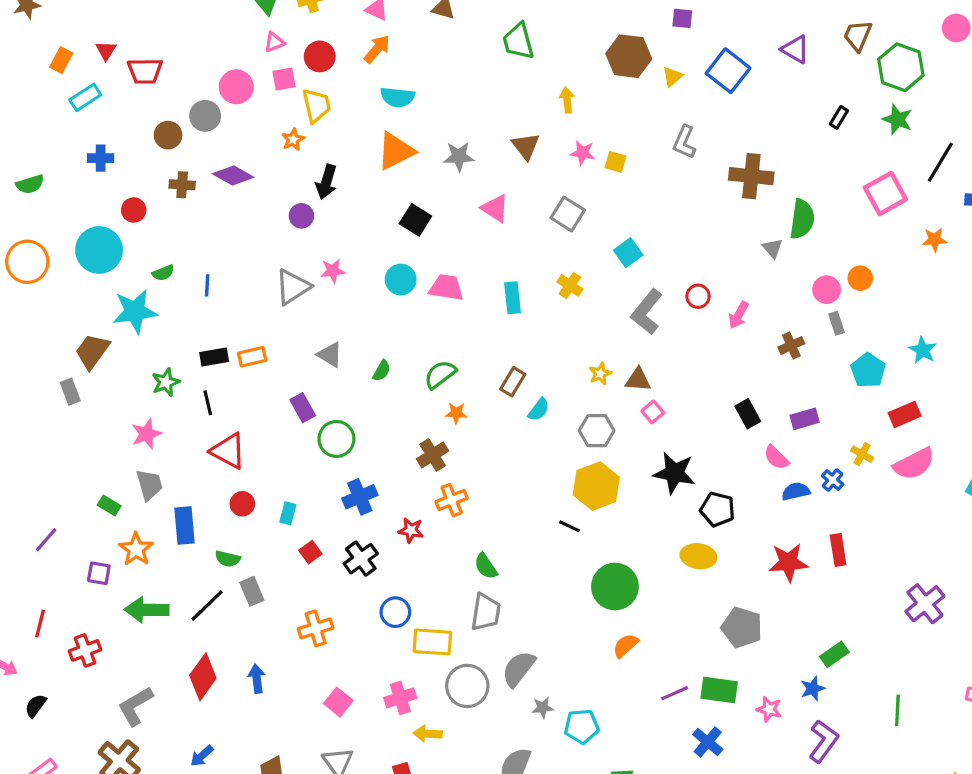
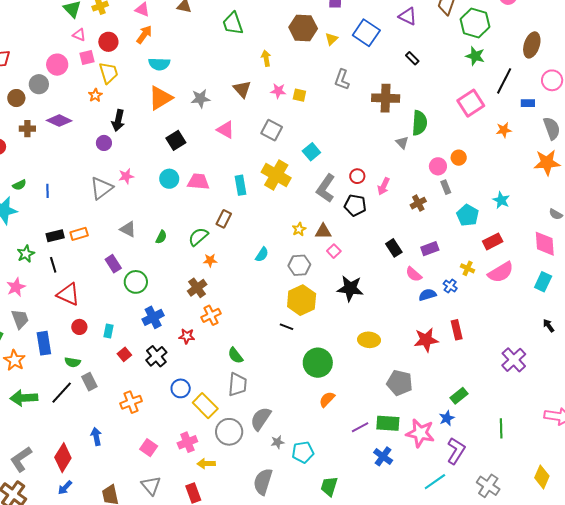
pink triangle: (274, 42) -> (79, 35), turned 48
black rectangle: (839, 117) -> (412, 58), moved, turned -72
black square: (415, 220) -> (176, 140), turned 30
yellow cross: (570, 285) -> (276, 175), size x1.8
brown rectangle: (513, 382) -> (224, 219), moved
black pentagon: (717, 509) -> (355, 205), moved
yellow rectangle: (432, 642) -> (205, 406), turned 45
red diamond: (203, 677) -> (63, 458), moved
pink star: (769, 709) -> (420, 433), size x1.8

